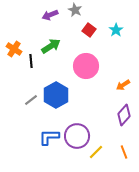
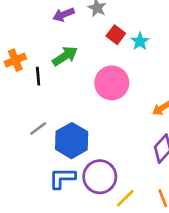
cyan star: (116, 30) -> (140, 41), moved
orange cross: (14, 49) -> (15, 60), turned 35
blue hexagon: (56, 95) -> (72, 141), moved

